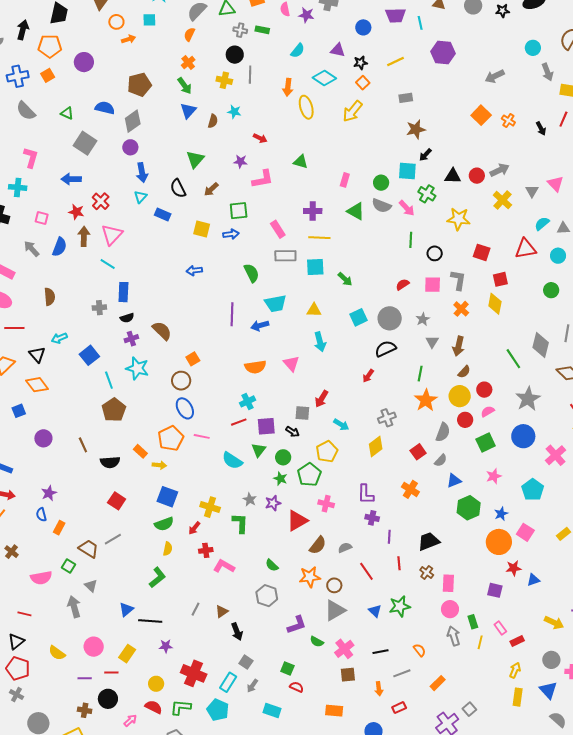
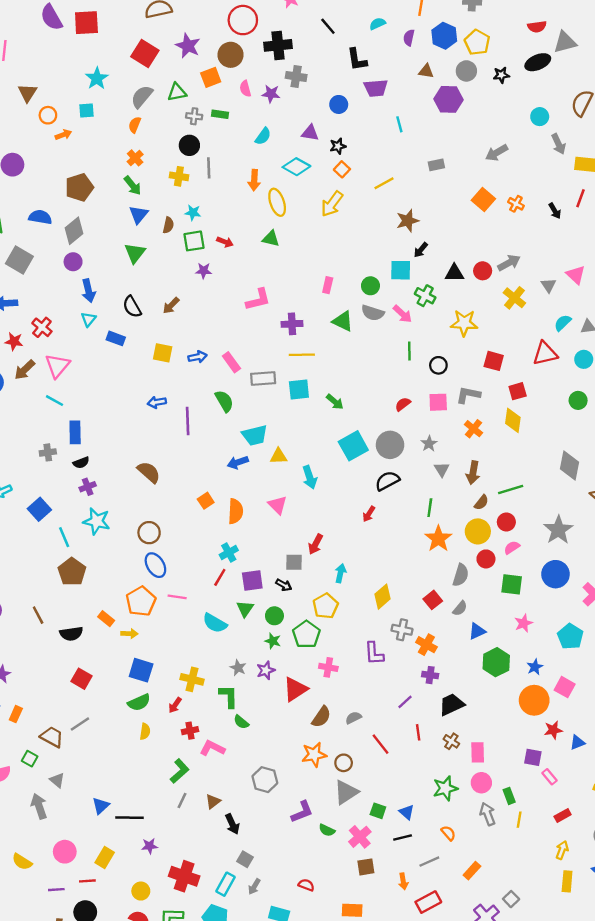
cyan line: (420, 23) -> (399, 124), moved
purple hexagon: (443, 52) -> (449, 99), moved
yellow line: (395, 61) -> (384, 183), moved
gray rectangle: (406, 98) -> (436, 165), moved
green triangle: (195, 159) -> (135, 253), moved
green triangle: (301, 162) -> (271, 239), moved
pink L-shape: (263, 179) -> (258, 300), moved
green square: (239, 211) -> (194, 241), moved
pink rectangle: (278, 229) -> (231, 362), moved
brown arrow: (84, 236) -> (25, 370), turned -132
gray L-shape: (458, 280) -> (468, 395), turned -85
yellow triangle: (314, 310) -> (279, 456), moved
purple line: (232, 314) -> (188, 421), moved
cyan square: (358, 317) -> (353, 446), size x1.4
brown semicircle: (162, 331) -> (149, 472), moved
orange square: (193, 359) -> (206, 501), moved
green line: (513, 359) -> (511, 489), moved, turned -70
orange semicircle: (255, 367) -> (236, 511), turned -75
gray cross: (387, 418) -> (402, 630), moved, turned 36
red line: (239, 422) -> (220, 577), turned -35
cyan arrow: (341, 425) -> (340, 573), turned -105
green square: (486, 443) -> (512, 584), turned 36
purple cross: (372, 518) -> (430, 675), moved
purple line: (389, 537) -> (405, 702), turned 48
green semicircle: (272, 565) -> (241, 722), moved
green L-shape: (157, 577) -> (180, 771), moved
green star: (400, 606) -> (445, 788), moved
blue triangle: (375, 611) -> (407, 812), moved
pink rectangle: (500, 628) -> (549, 777), moved
green square: (287, 668) -> (378, 811), moved
red rectangle: (399, 708) -> (428, 902), size x1.5

